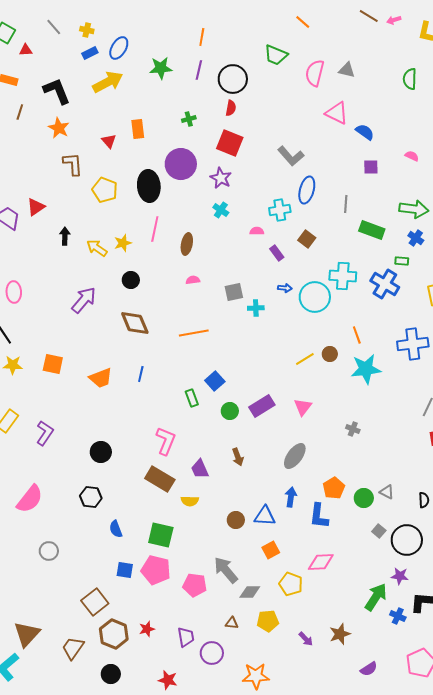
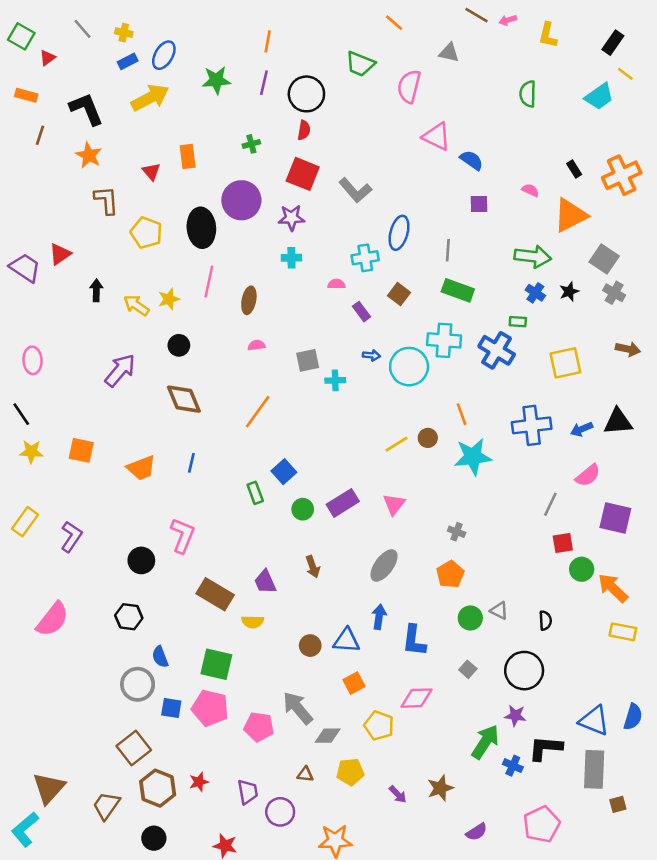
red triangle: (26, 50) -> (48, 58), turned -32
gray triangle: (347, 70) -> (449, 53), moved
gray L-shape: (291, 156) -> (355, 190), moved
purple star: (221, 178) -> (291, 218), turned -30
cyan cross: (221, 210) -> (291, 258), turned -35
green rectangle: (372, 230) -> (458, 290), moved
orange line: (194, 333) -> (258, 412), turned -44
pink L-shape: (166, 441) -> (183, 535), moved
orange pentagon: (334, 488) -> (450, 574), moved
gray square: (379, 531) -> (468, 669), moved
gray circle: (49, 551) -> (138, 684), moved, size x1.4

